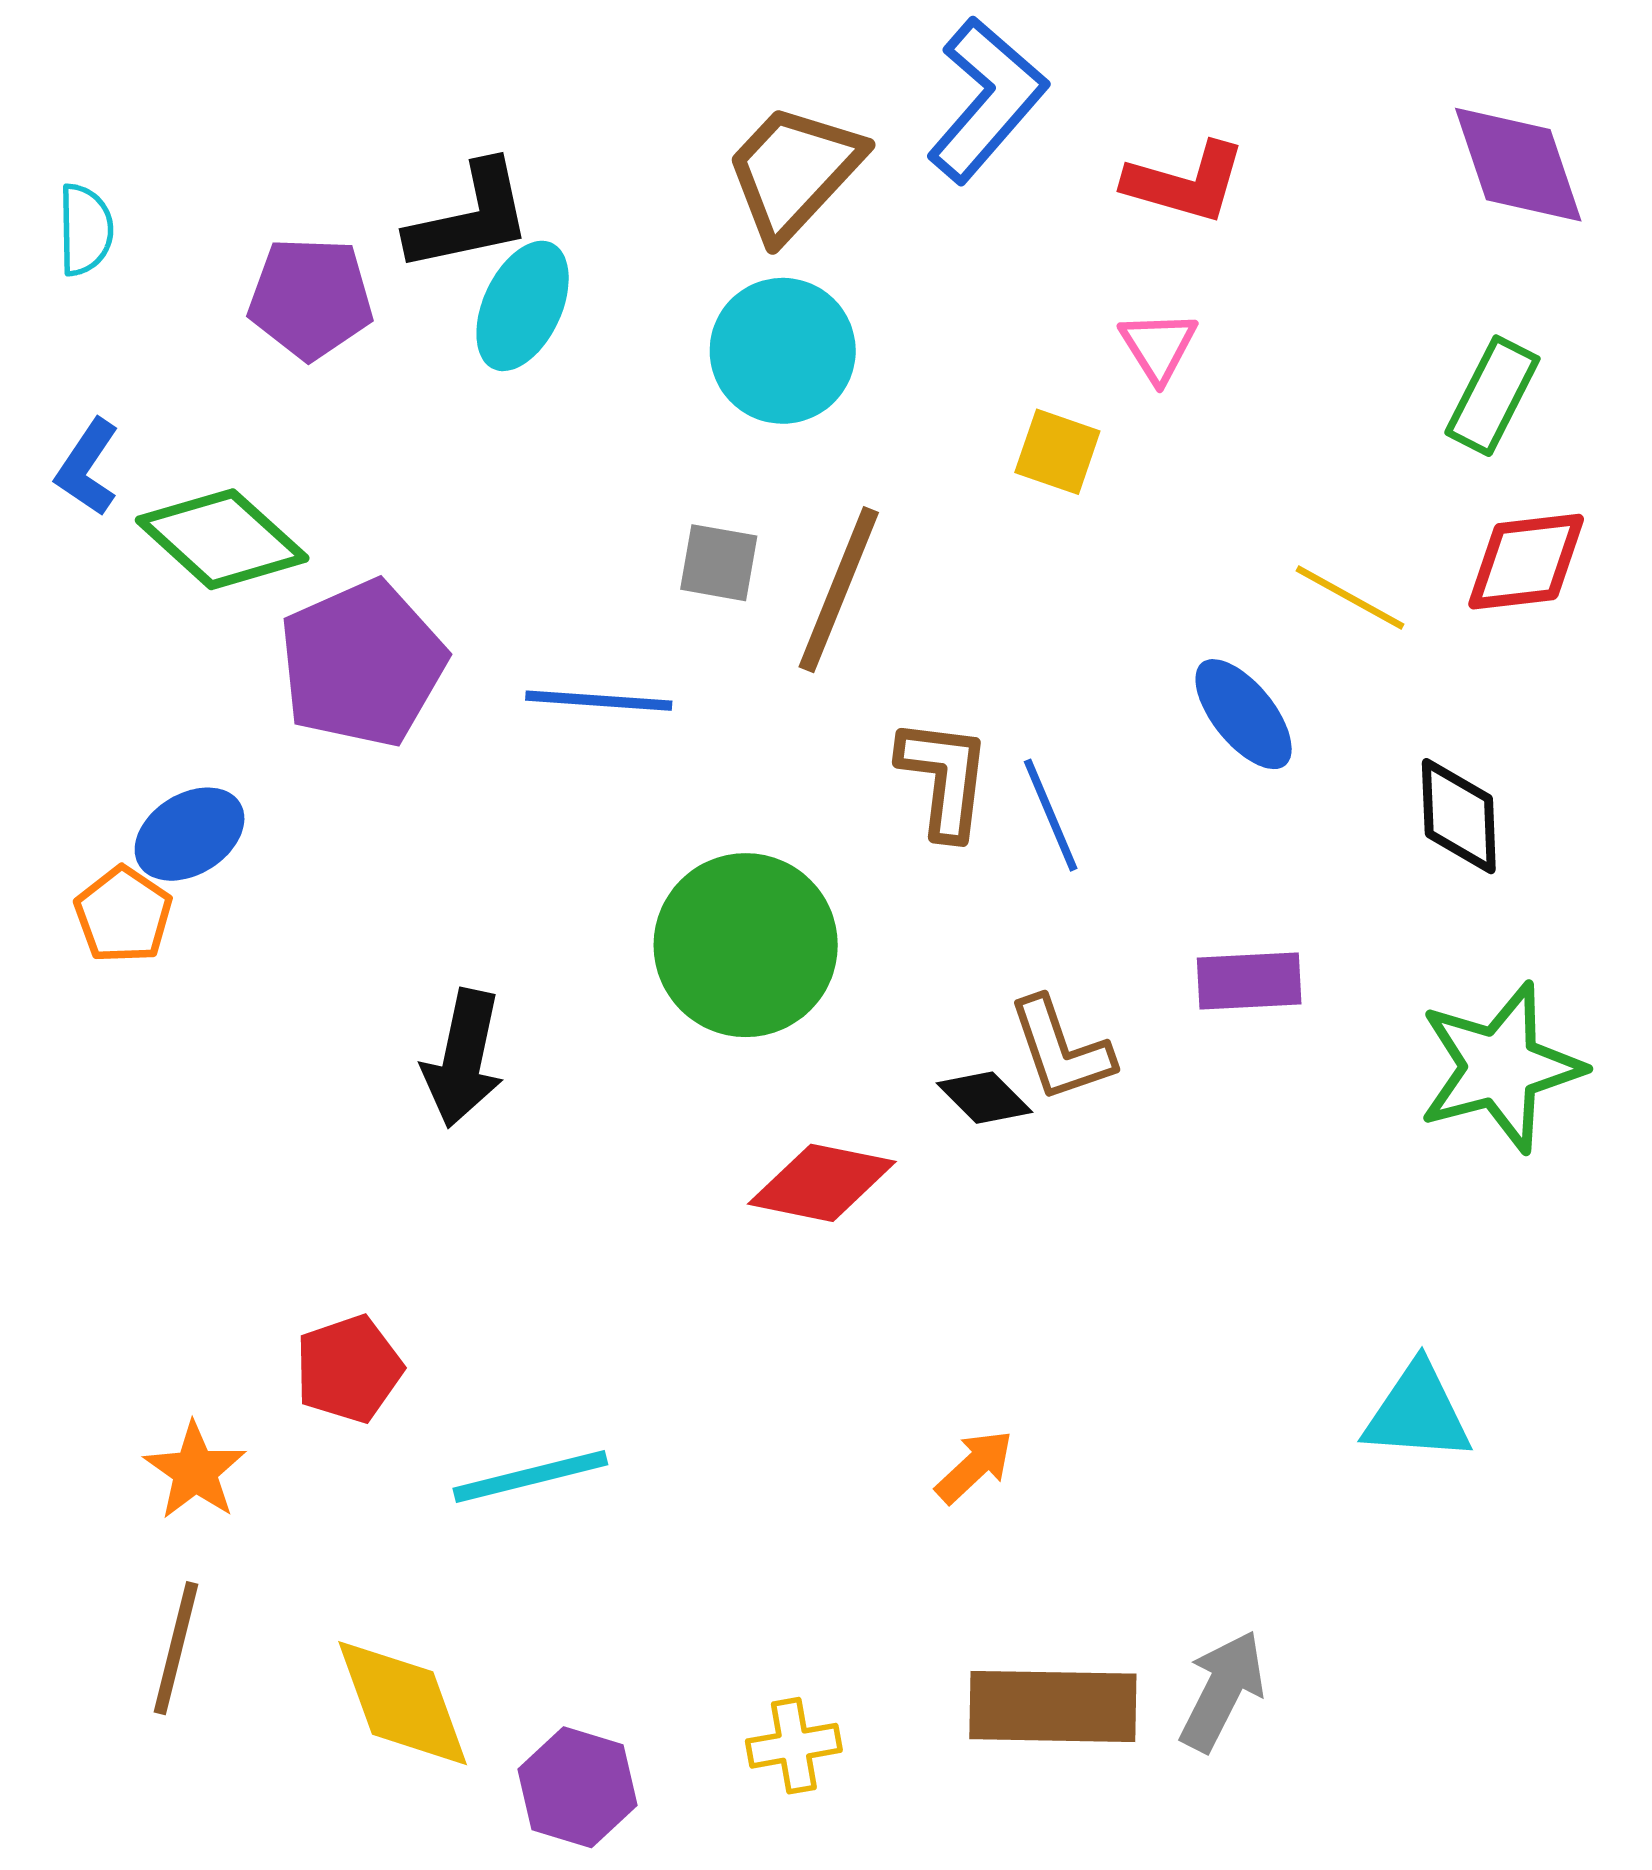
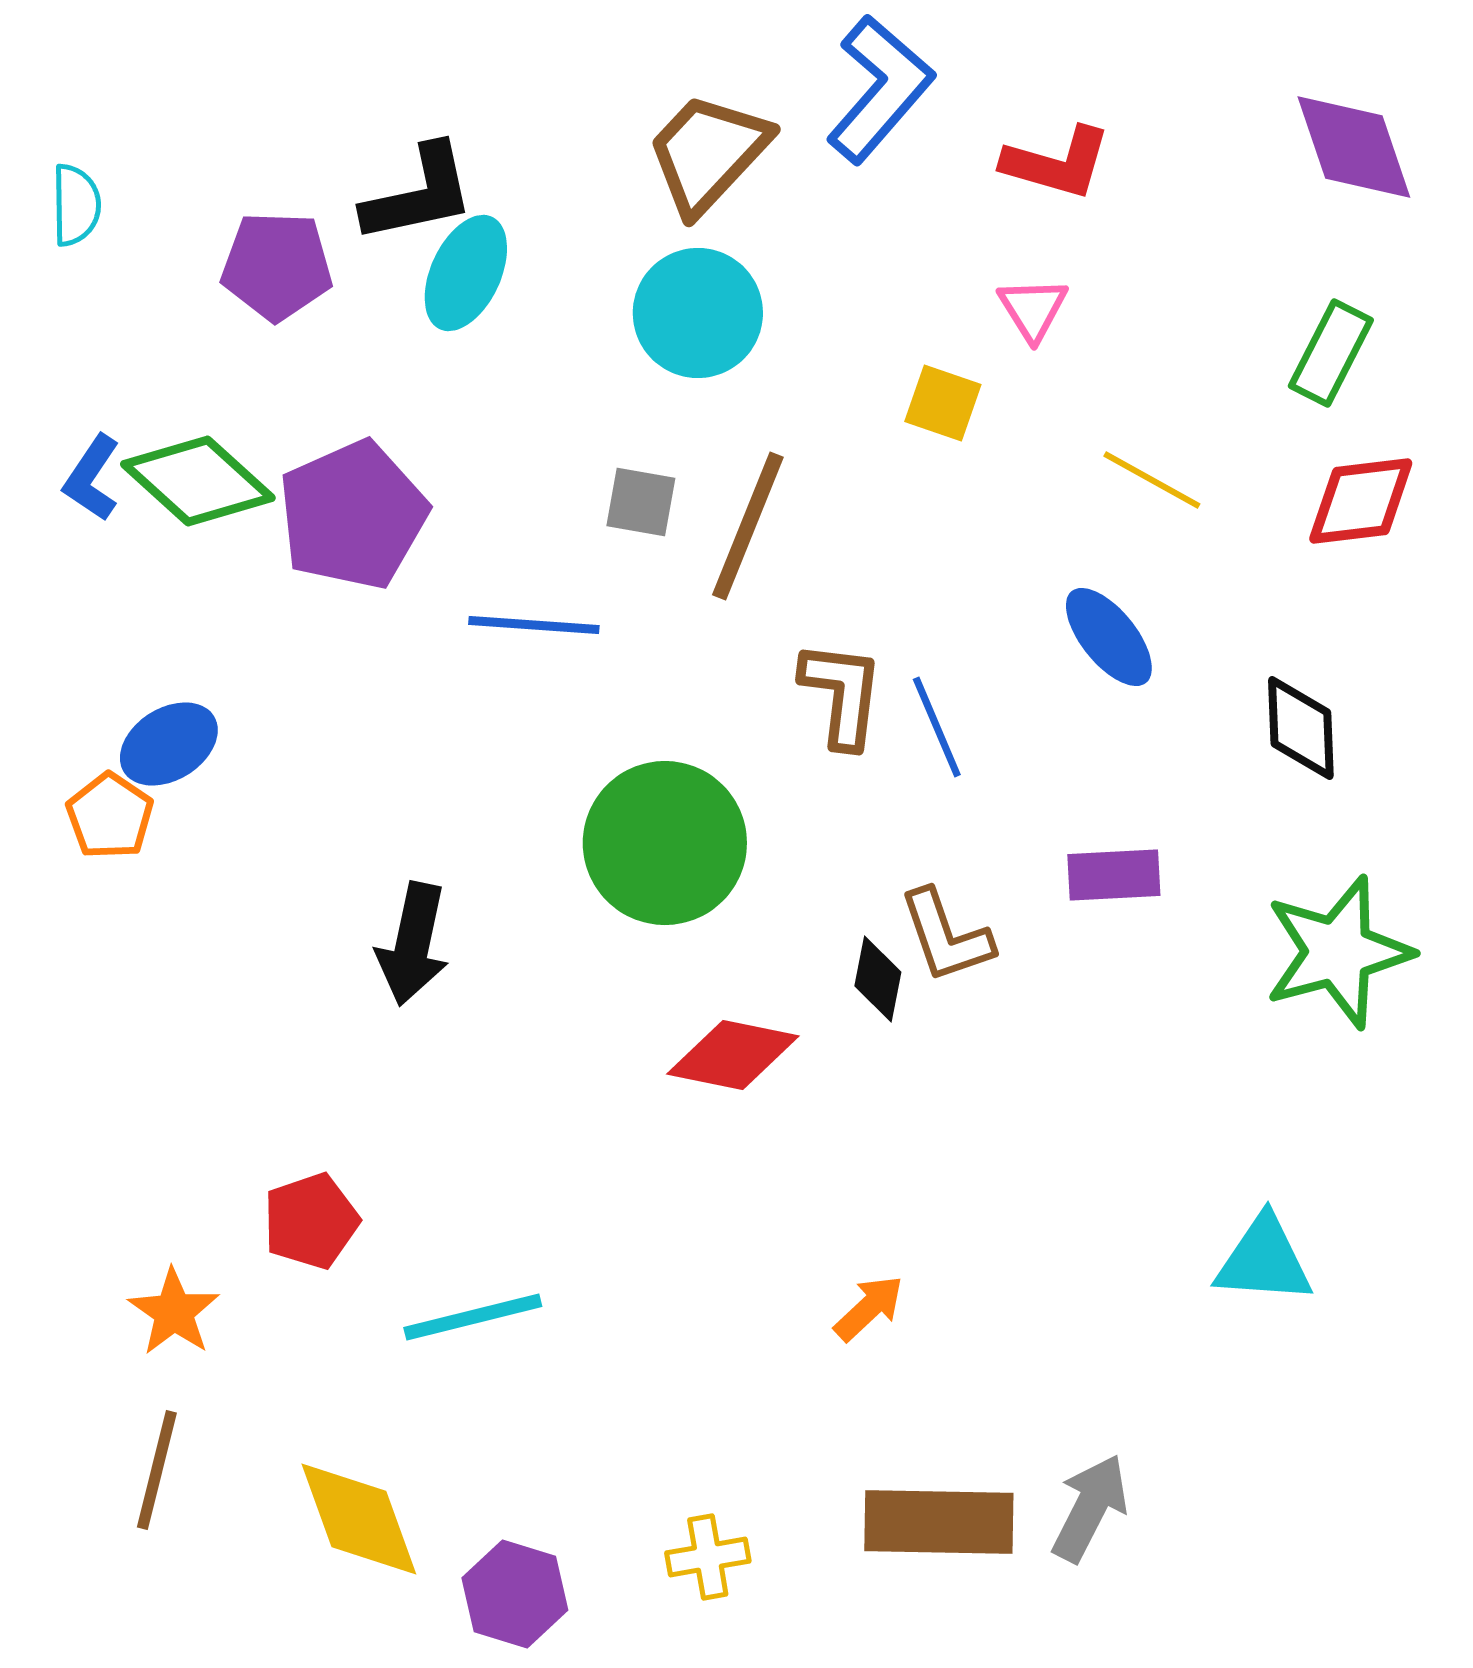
blue L-shape: (87, 467) -> (92, 478), moved
yellow line: (1350, 597) -> (1152, 480), moved
purple pentagon: (362, 664) -> (353, 515), moved
black diamond: (985, 1098) -> (878, 979), turned 56

